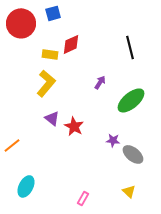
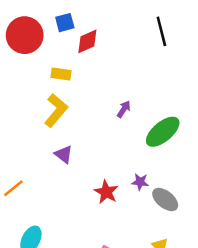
red diamond: (71, 44) -> (87, 41), moved
black line: (130, 47) -> (161, 31), moved
red star: (74, 126) -> (106, 192), moved

